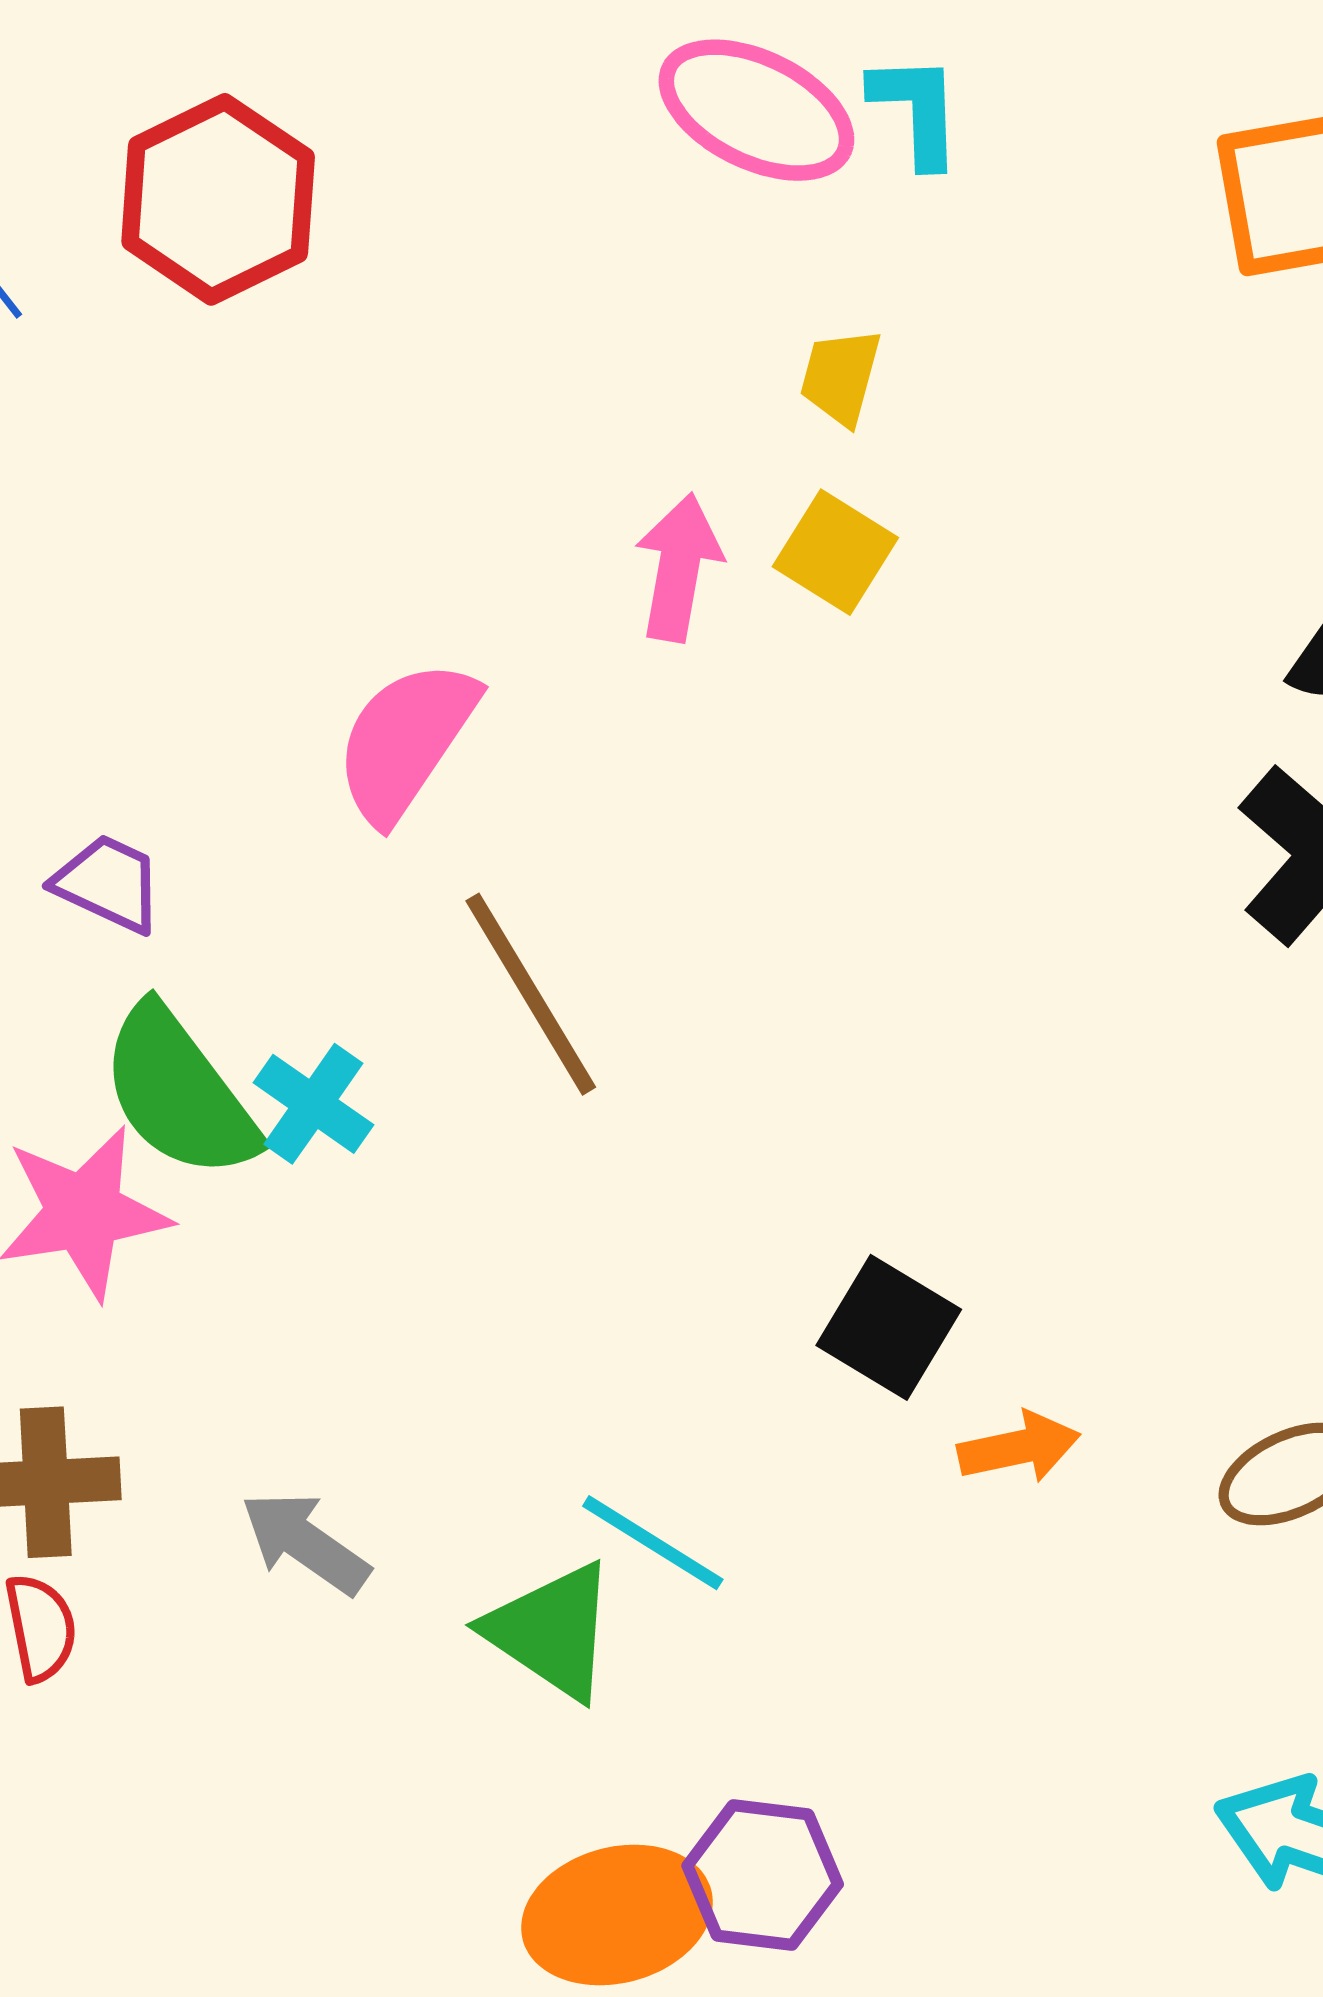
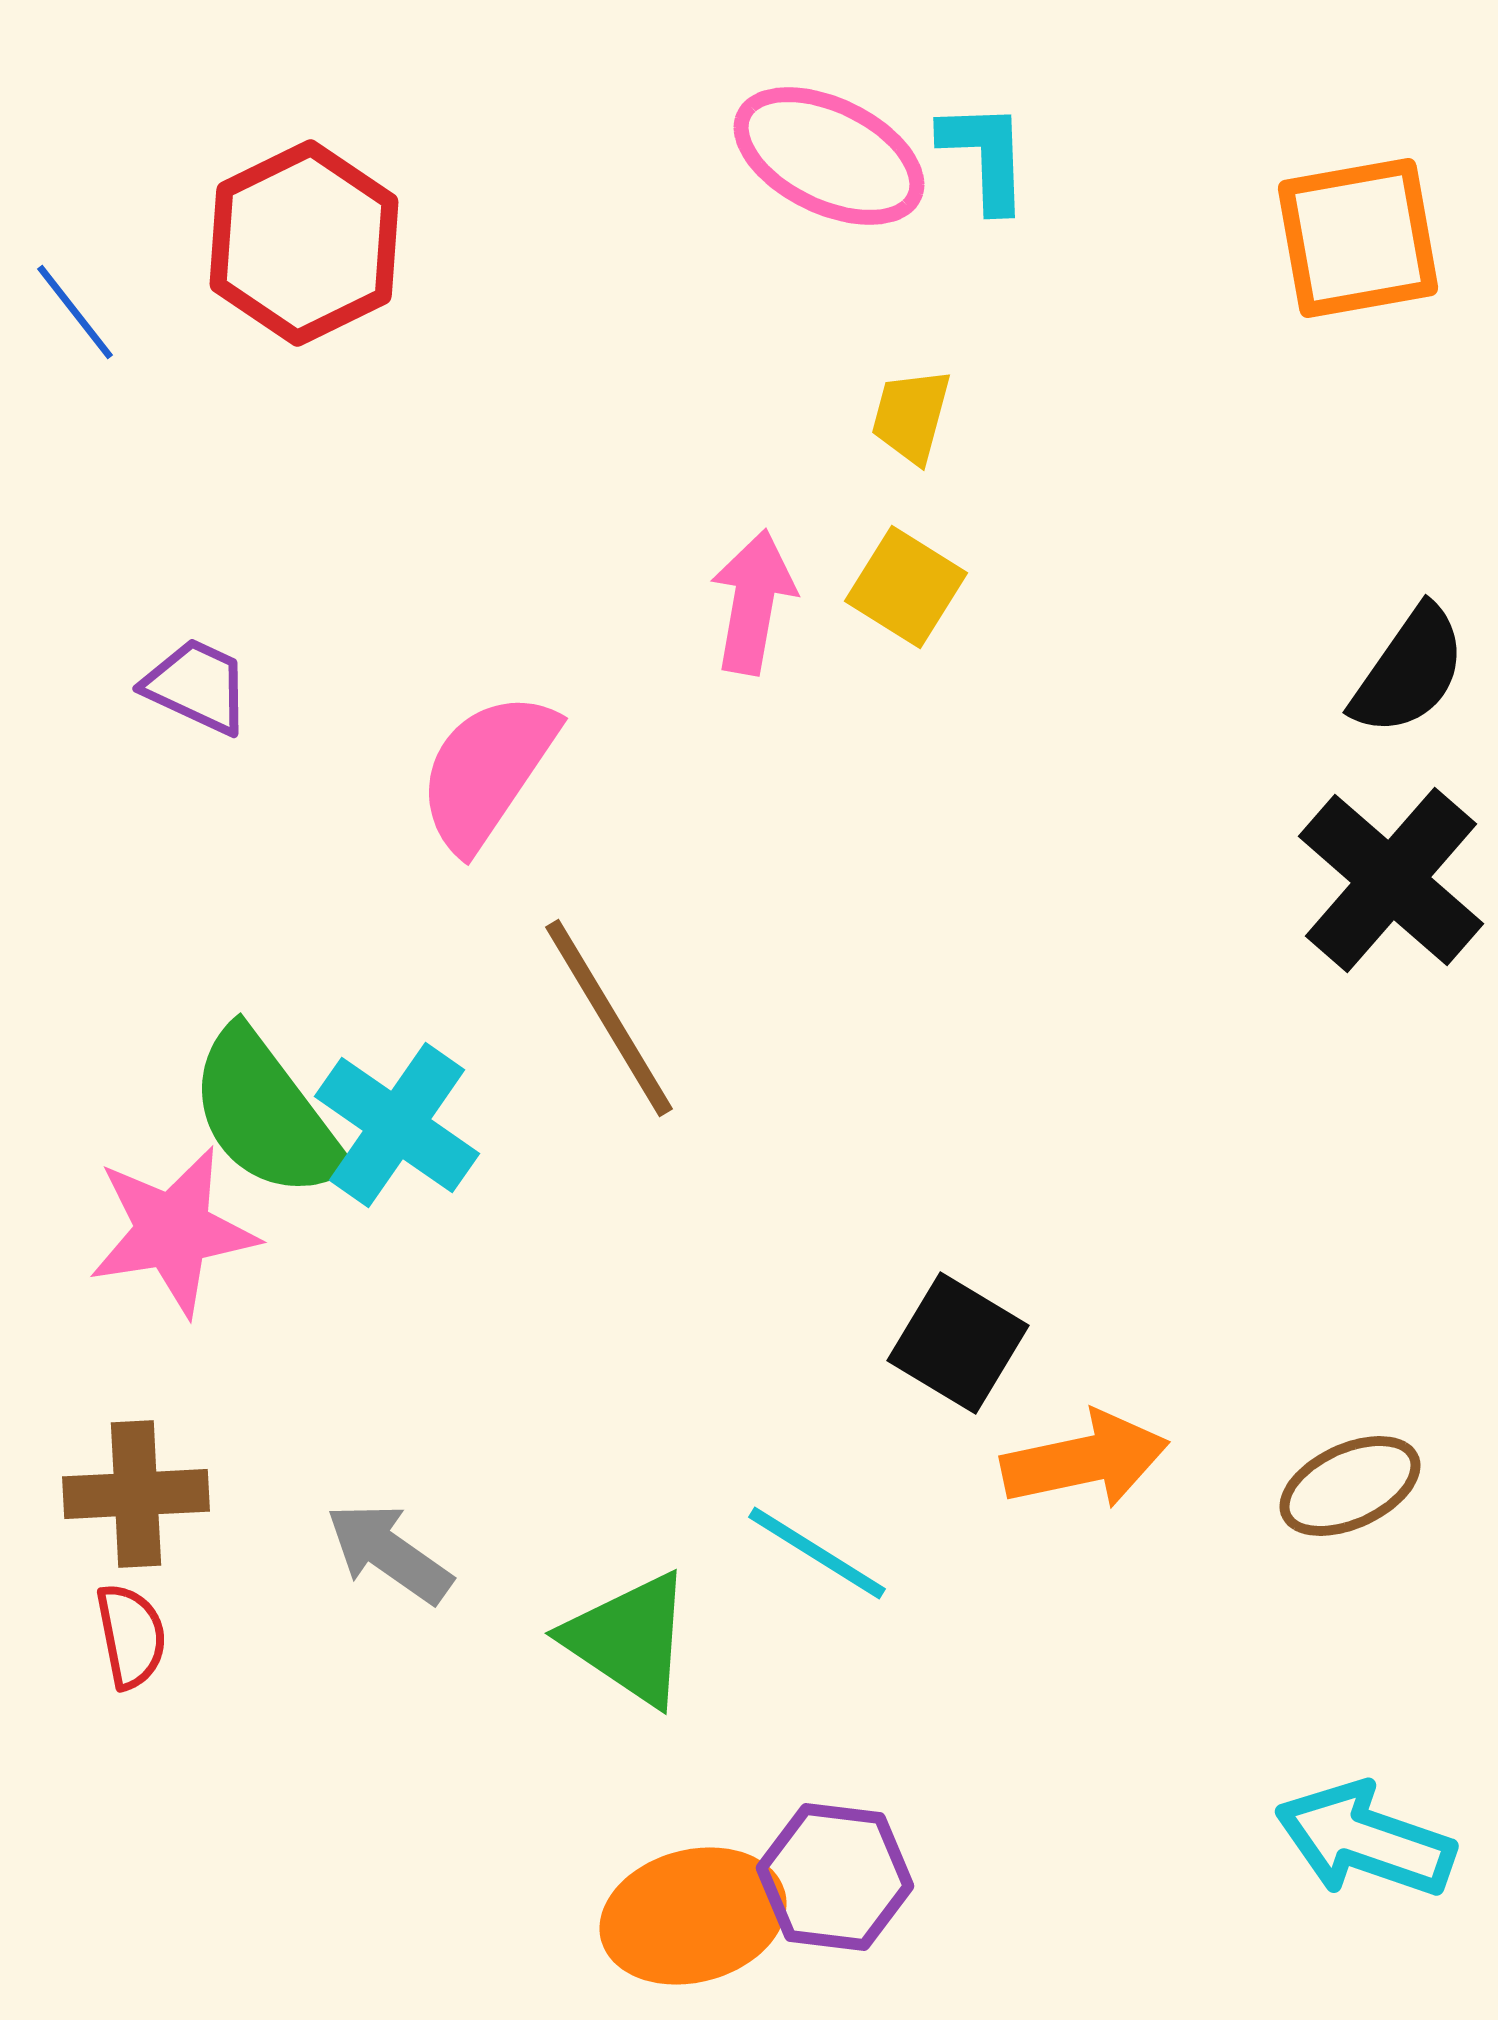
purple trapezoid: (108, 883) -> (197, 686), moved
cyan cross: (313, 1104) -> (397, 1125), size x1.4
orange arrow: (1019, 1447) -> (1085, 1460), size x1.4
cyan line: (653, 1543) -> (817, 1553), moved

